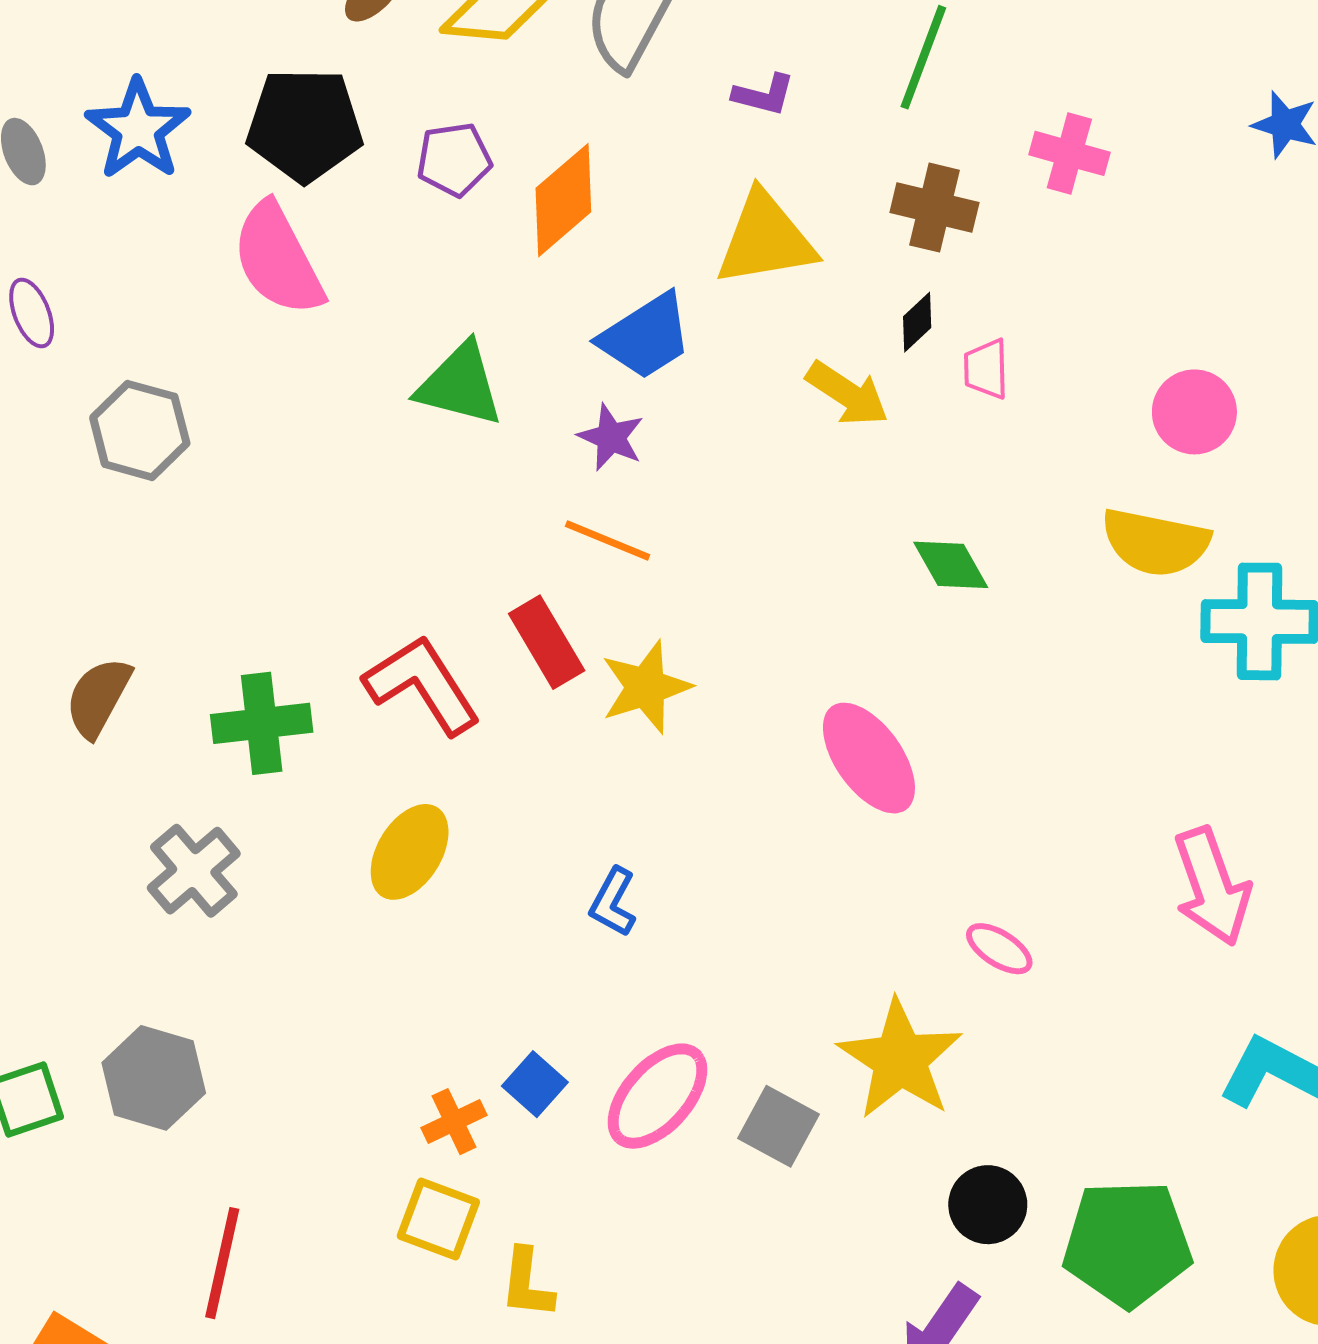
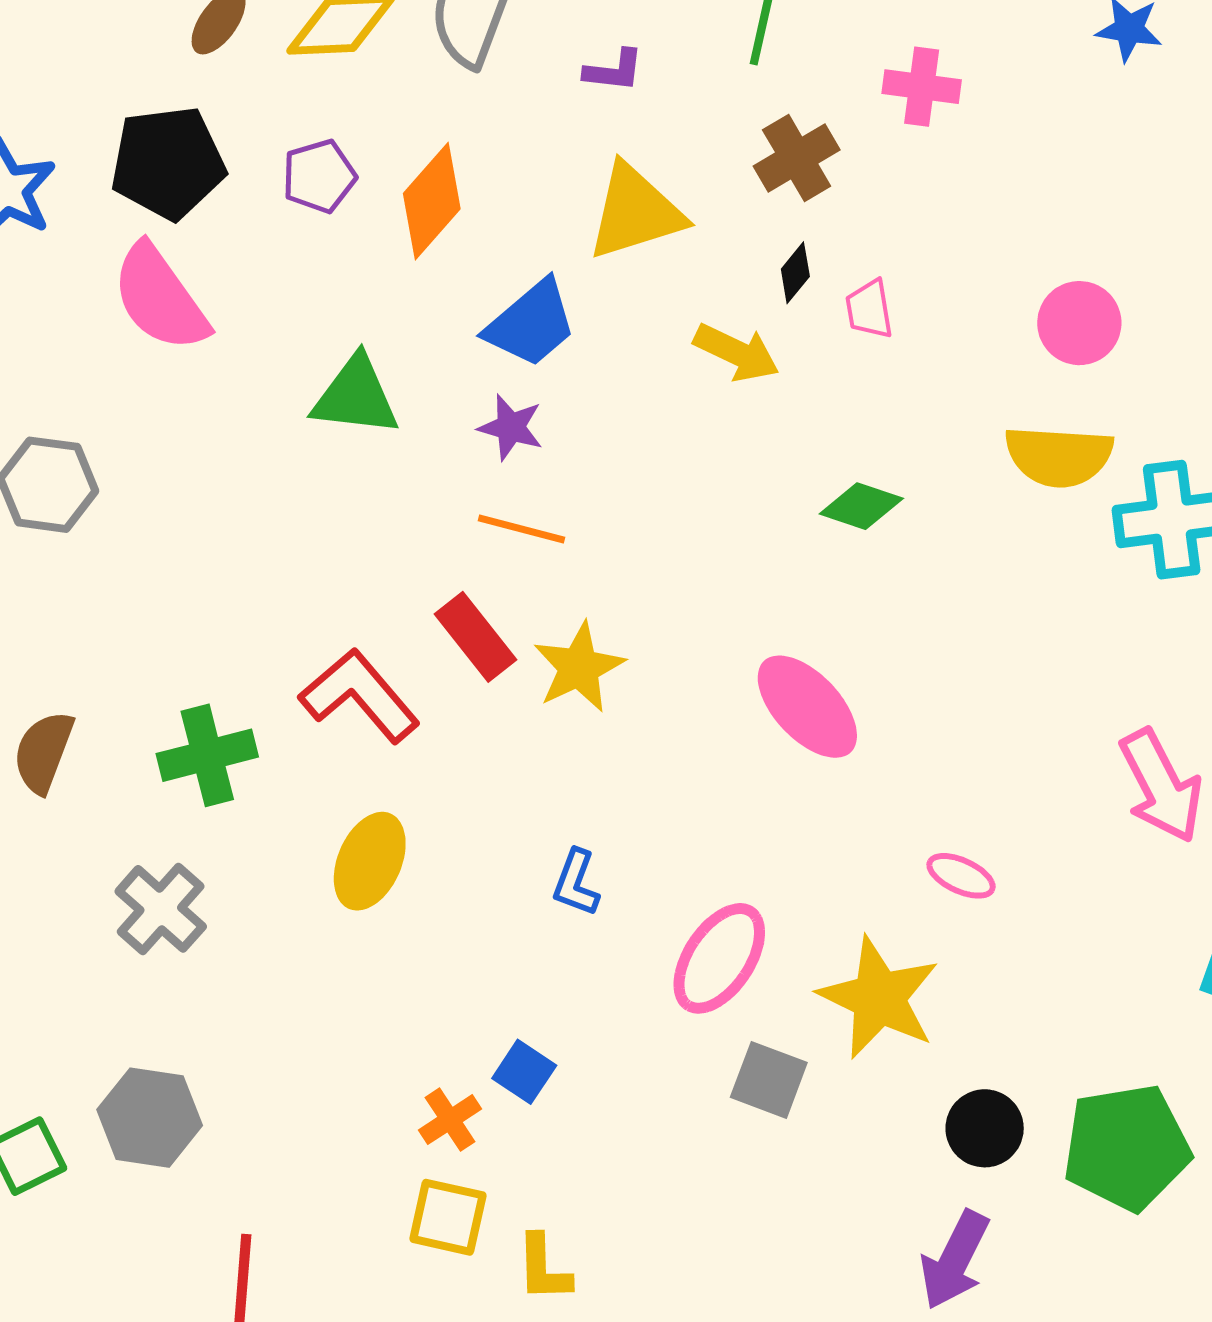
brown cross: (934, 208) -> (797, 158), turned -36
green diamond: (951, 565) -> (861, 506), turned -34
pink ellipse: (657, 1096) -> (719, 958), moved

